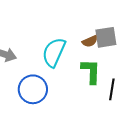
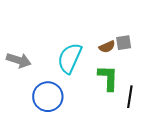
gray square: (106, 37) -> (124, 43), size x0.7

